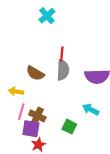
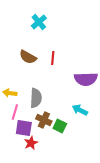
gray semicircle: (63, 70) -> (36, 98), moved
brown semicircle: (35, 73) -> (28, 57), moved
brown cross: (37, 116) -> (44, 120), moved

